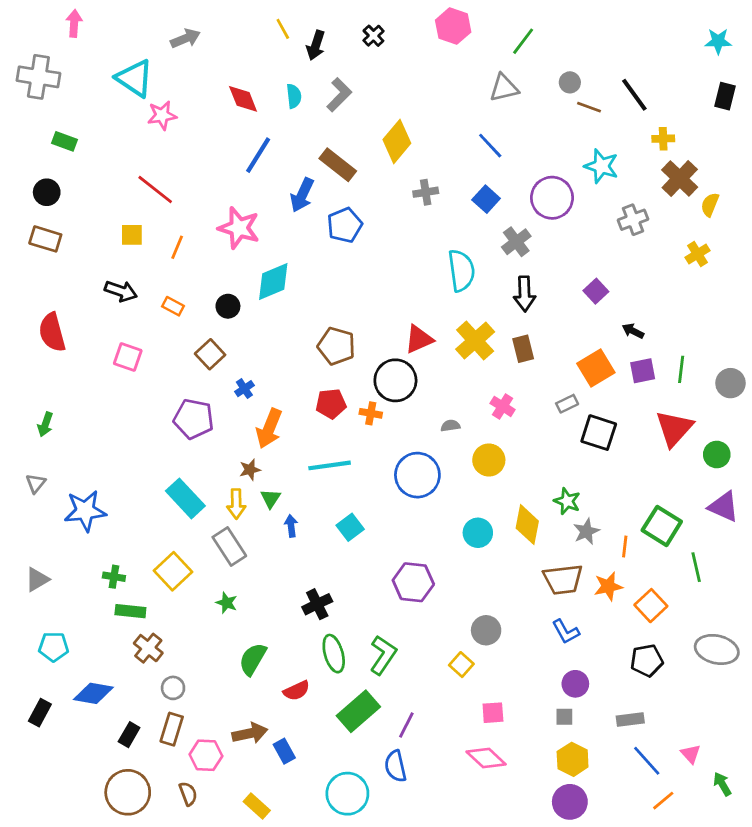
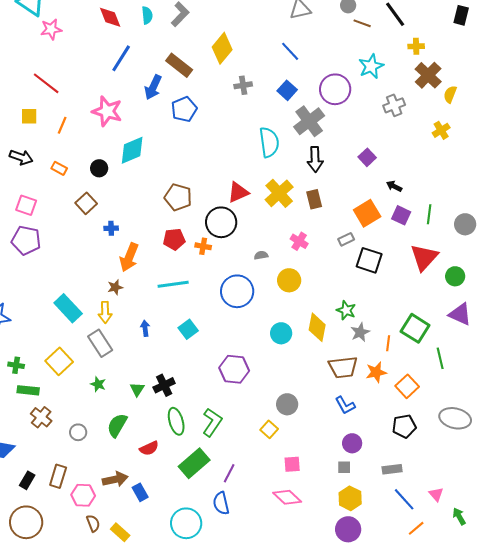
cyan star: (601, 166) -> (371, 66), turned 30
gray cross: (516, 242) -> (309, 121), size x1.4
purple square: (643, 371) -> (401, 215), turned 36
blue cross: (244, 389) -> (111, 228), turned 32
purple pentagon: (194, 419) -> (26, 240), moved
green triangle: (271, 498) -> (137, 389), moved
gray circle: (173, 688) -> (78, 432), moved
brown semicircle: (188, 794) -> (93, 523), moved

